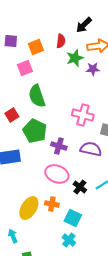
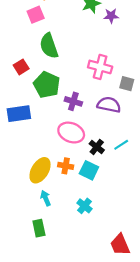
cyan square: (73, 218) -> (89, 170), moved
cyan arrow: (13, 236) -> (46, 198), moved

